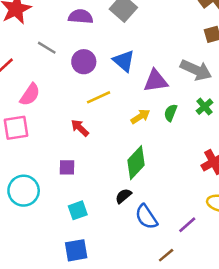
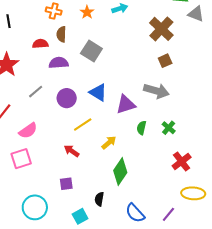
gray line: (47, 48) -> (36, 92), turned -63
pink semicircle: (30, 95) -> (28, 131), turned 30
green cross: (205, 107) -> (169, 128), moved
yellow arrow: (140, 117) -> (109, 143), moved
black semicircle: (123, 196) -> (99, 199), moved, turned -32

